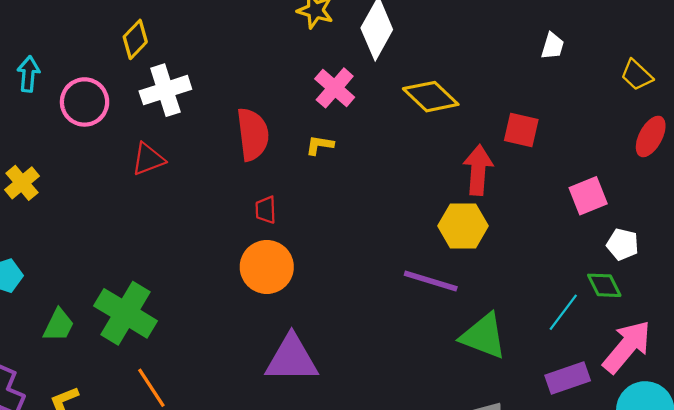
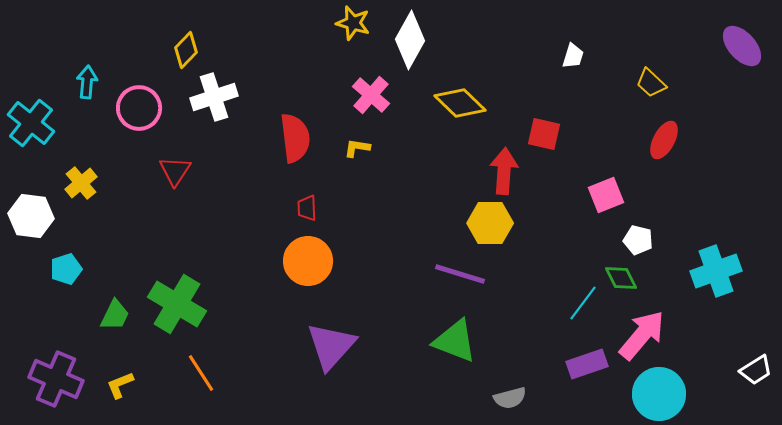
red triangle: (148, 159) -> (175, 171), moved, turned -36
green triangle: (484, 336) -> (455, 341), moved
purple triangle: (292, 359) -> (331, 346), turned -48

